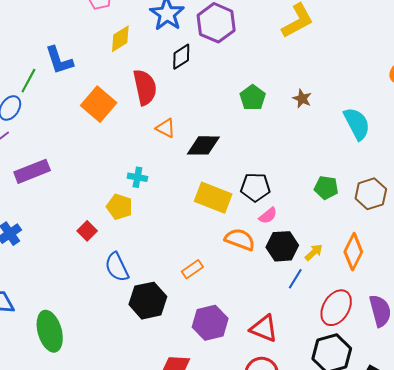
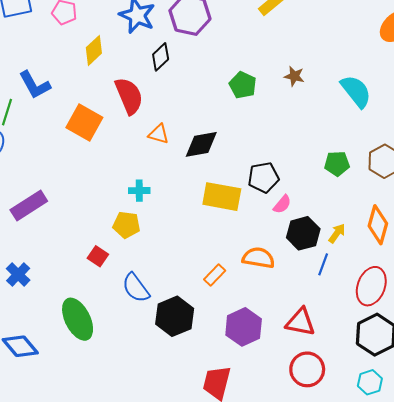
orange semicircle: (240, 239) -> (258, 258), moved
green ellipse: (50, 331) -> (78, 319), moved

